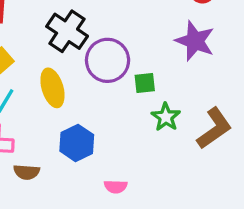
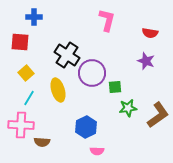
purple star: (195, 41) -> (146, 61), size x0.7
green star: (166, 117) -> (128, 108), turned 30
blue hexagon: (77, 143) -> (86, 127), moved

